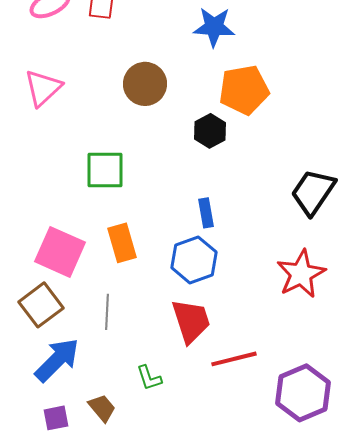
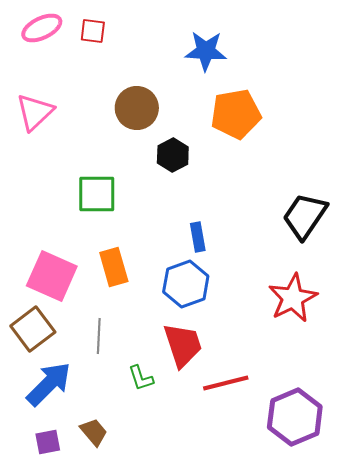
black hexagon: (210, 131) -> (173, 155), moved
green L-shape: (149, 378) -> (141, 378), moved

